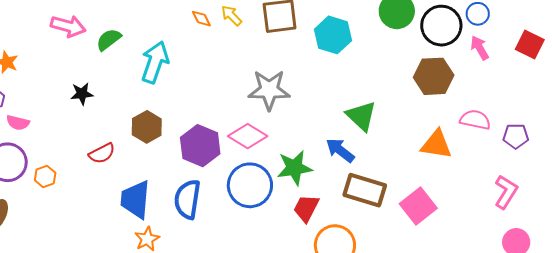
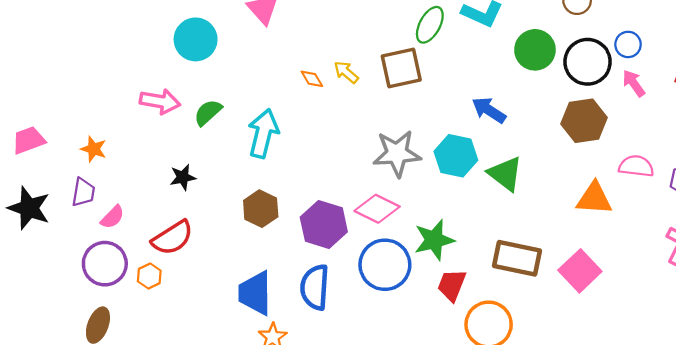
cyan hexagon: (333, 35) -> (456, 156), moved
pink semicircle: (18, 123) -> (112, 217), turned -55
blue arrow: (340, 150) -> (489, 110), moved
red semicircle: (102, 153) -> (172, 238), moved, size x1.4

